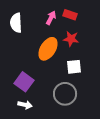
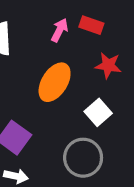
red star: (71, 39) -> (108, 65), moved
white square: (74, 67) -> (98, 112), turned -35

